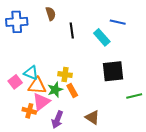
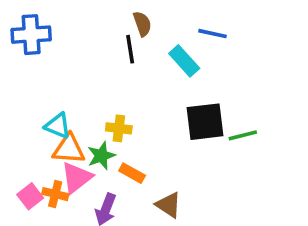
brown semicircle: (51, 14) -> (142, 24), moved
pink square: (15, 82) -> (30, 196), moved
orange rectangle: (72, 90) -> (132, 173), moved, turned -32
green line: (134, 96) -> (243, 135), moved

